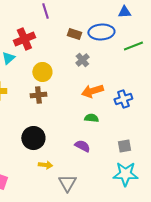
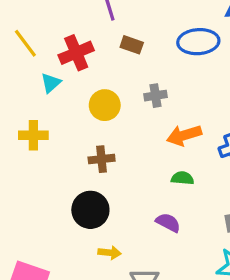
brown rectangle: (74, 34) -> (132, 45), moved
gray cross: (82, 60) -> (155, 96), moved, turned 32
brown cross: (38, 95) -> (102, 159), moved

